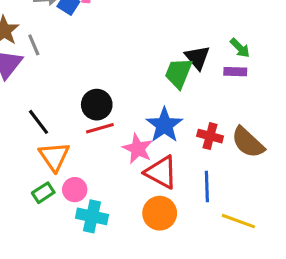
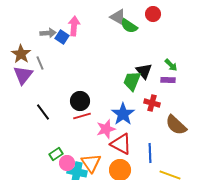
red cross: (210, 136) -> (152, 103), moved
pink star: (138, 149) -> (106, 129), turned 30
orange triangle: (54, 157) -> (91, 163), moved
pink circle: (75, 190) -> (67, 163), moved
green rectangle: (43, 193) -> (56, 154), moved

